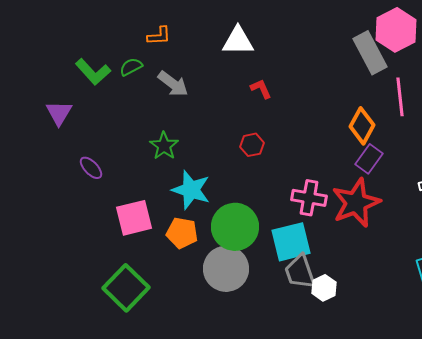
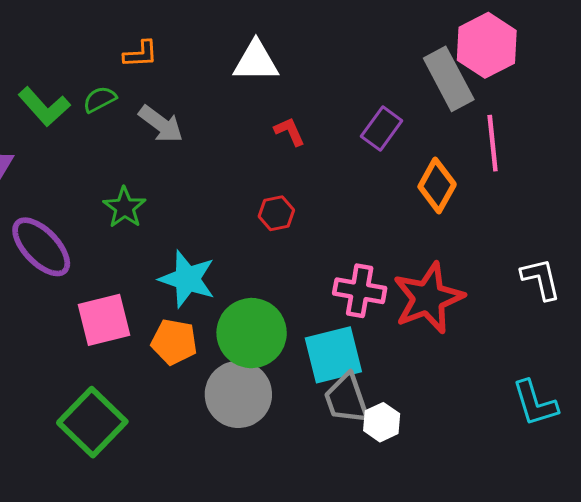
green star: (164, 146) -> (124, 207), moved
purple rectangle: (369, 159) -> (382, 129), moved
purple ellipse: (91, 168) -> (41, 247), size x1.8

